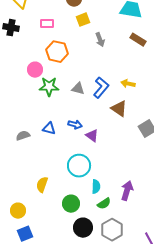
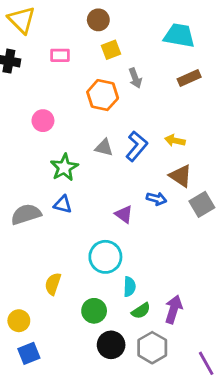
brown rectangle: (138, 40) -> (189, 78), turned -56
orange hexagon: (57, 52) -> (103, 95), moved
green star: (49, 87) -> (64, 167), moved, turned -30
brown triangle: (119, 109) -> (181, 176), moved
blue arrow: (75, 125) -> (156, 199), moved
gray semicircle: (23, 136) -> (26, 214), size x1.5
purple arrow: (127, 191) -> (174, 309), moved

